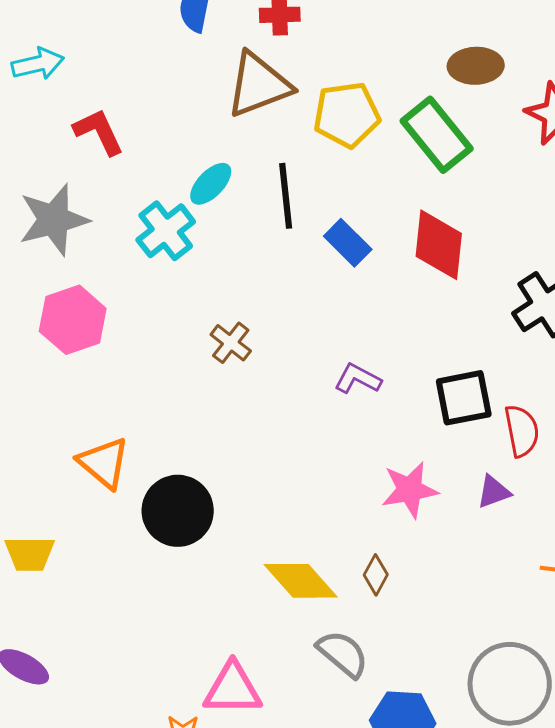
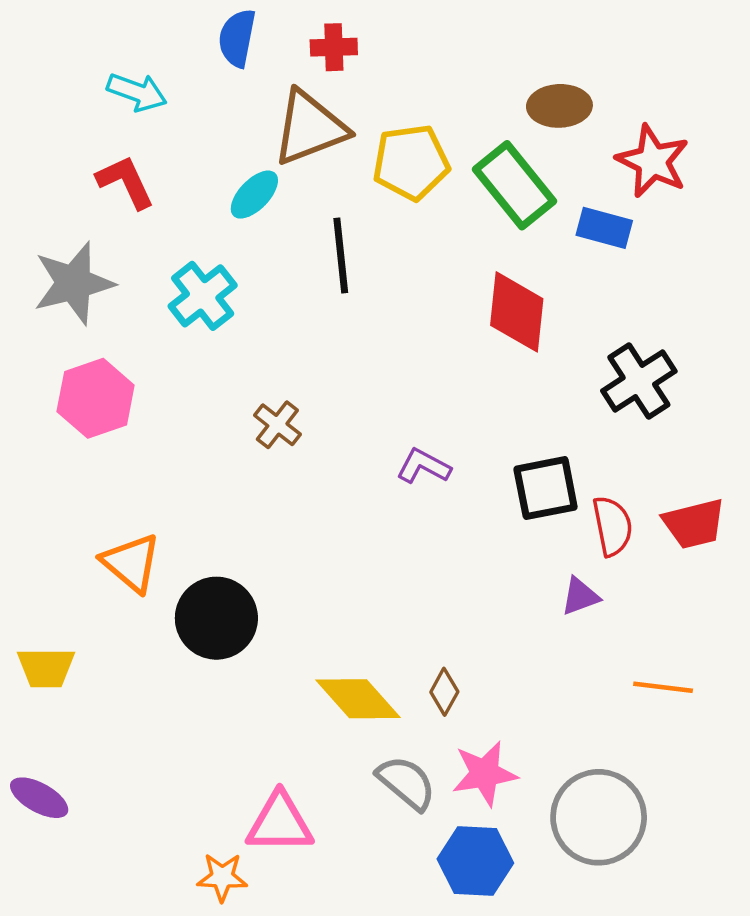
cyan arrow: (38, 64) -> (137, 92), moved, turned 33
cyan ellipse: (211, 184) -> (254, 195), moved
blue rectangle: (348, 243) -> (604, 228), moved, turned -30
pink star: (410, 490) -> (485, 774), moved

